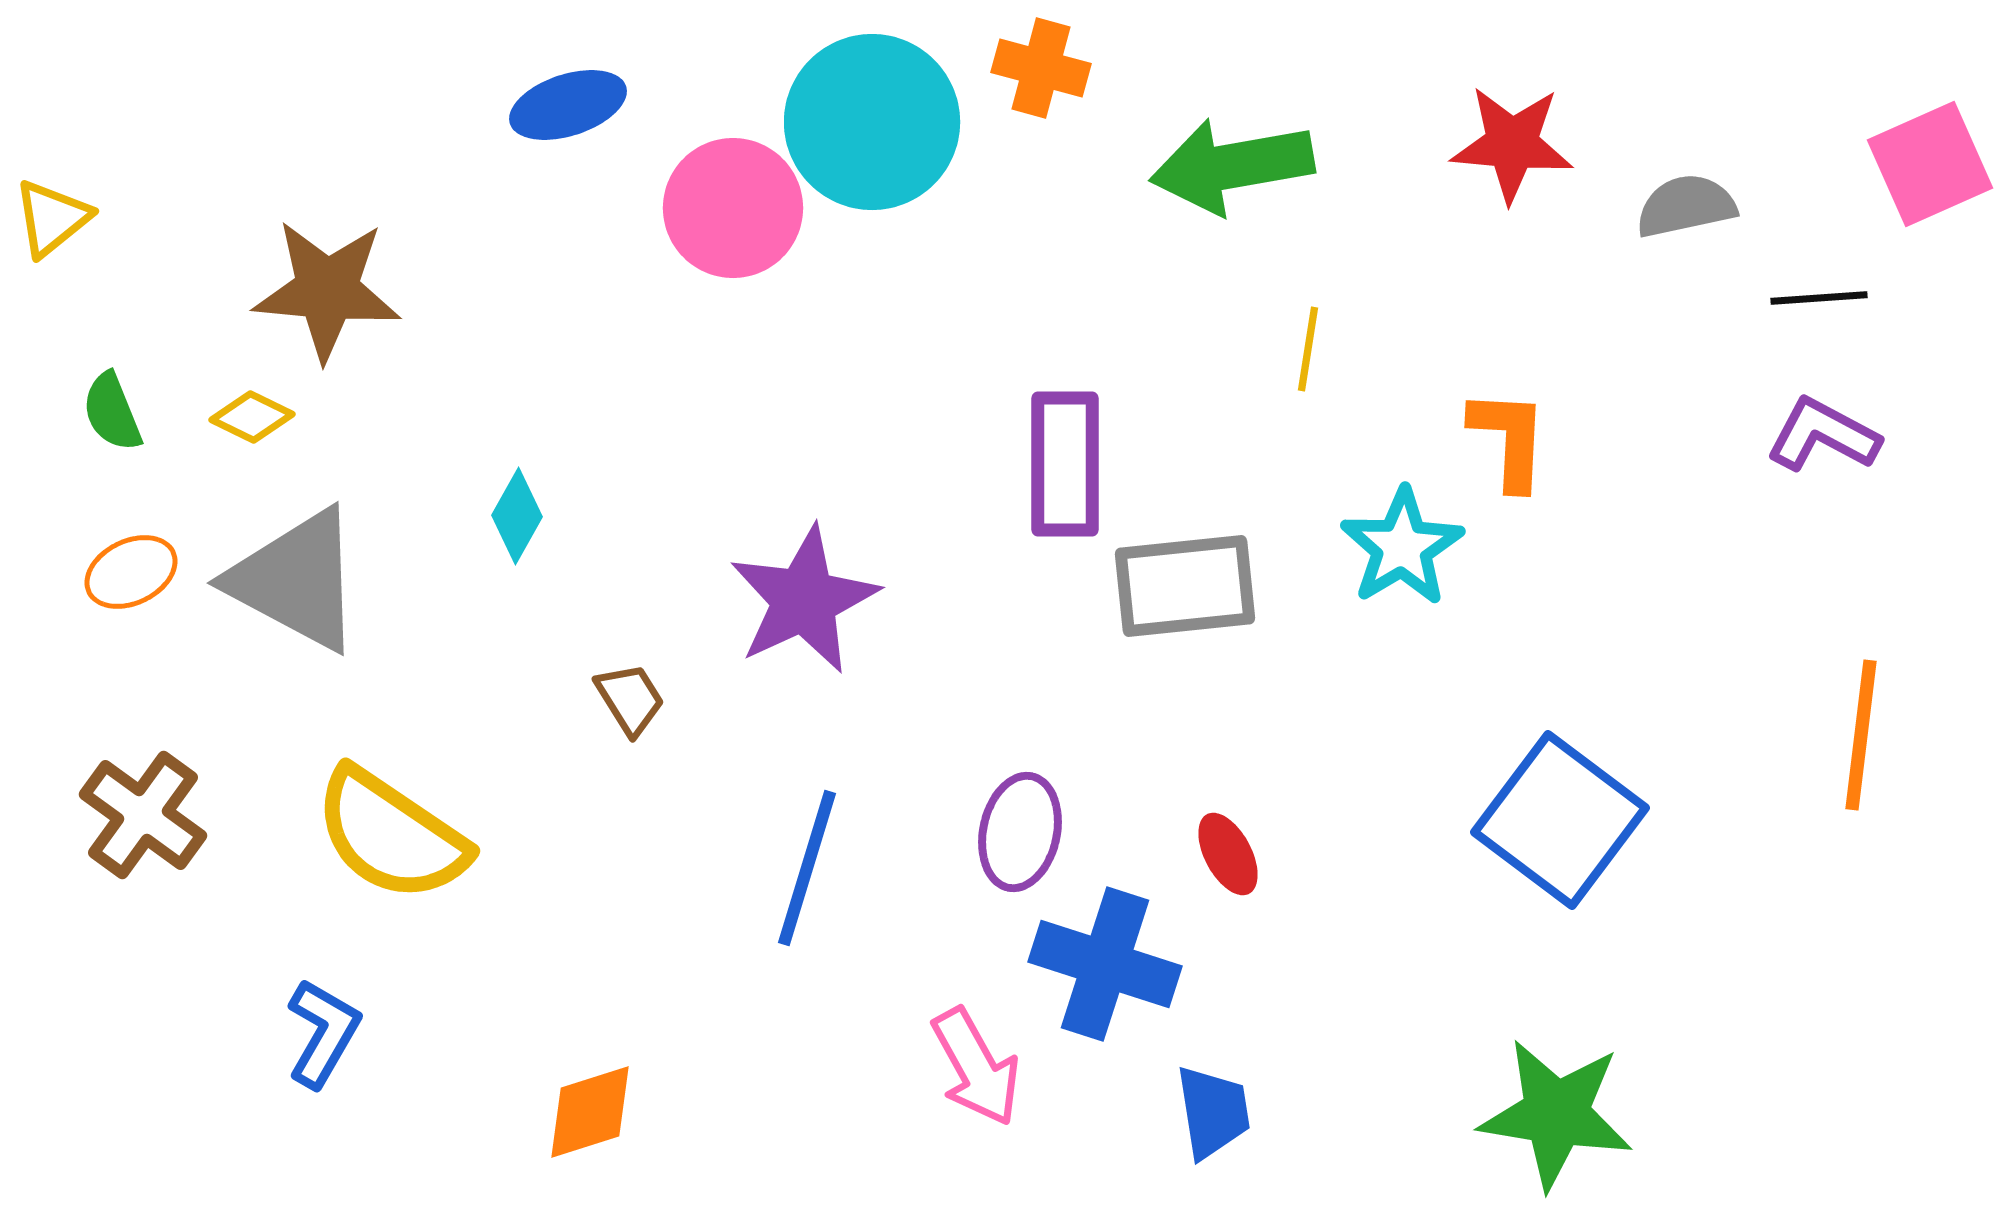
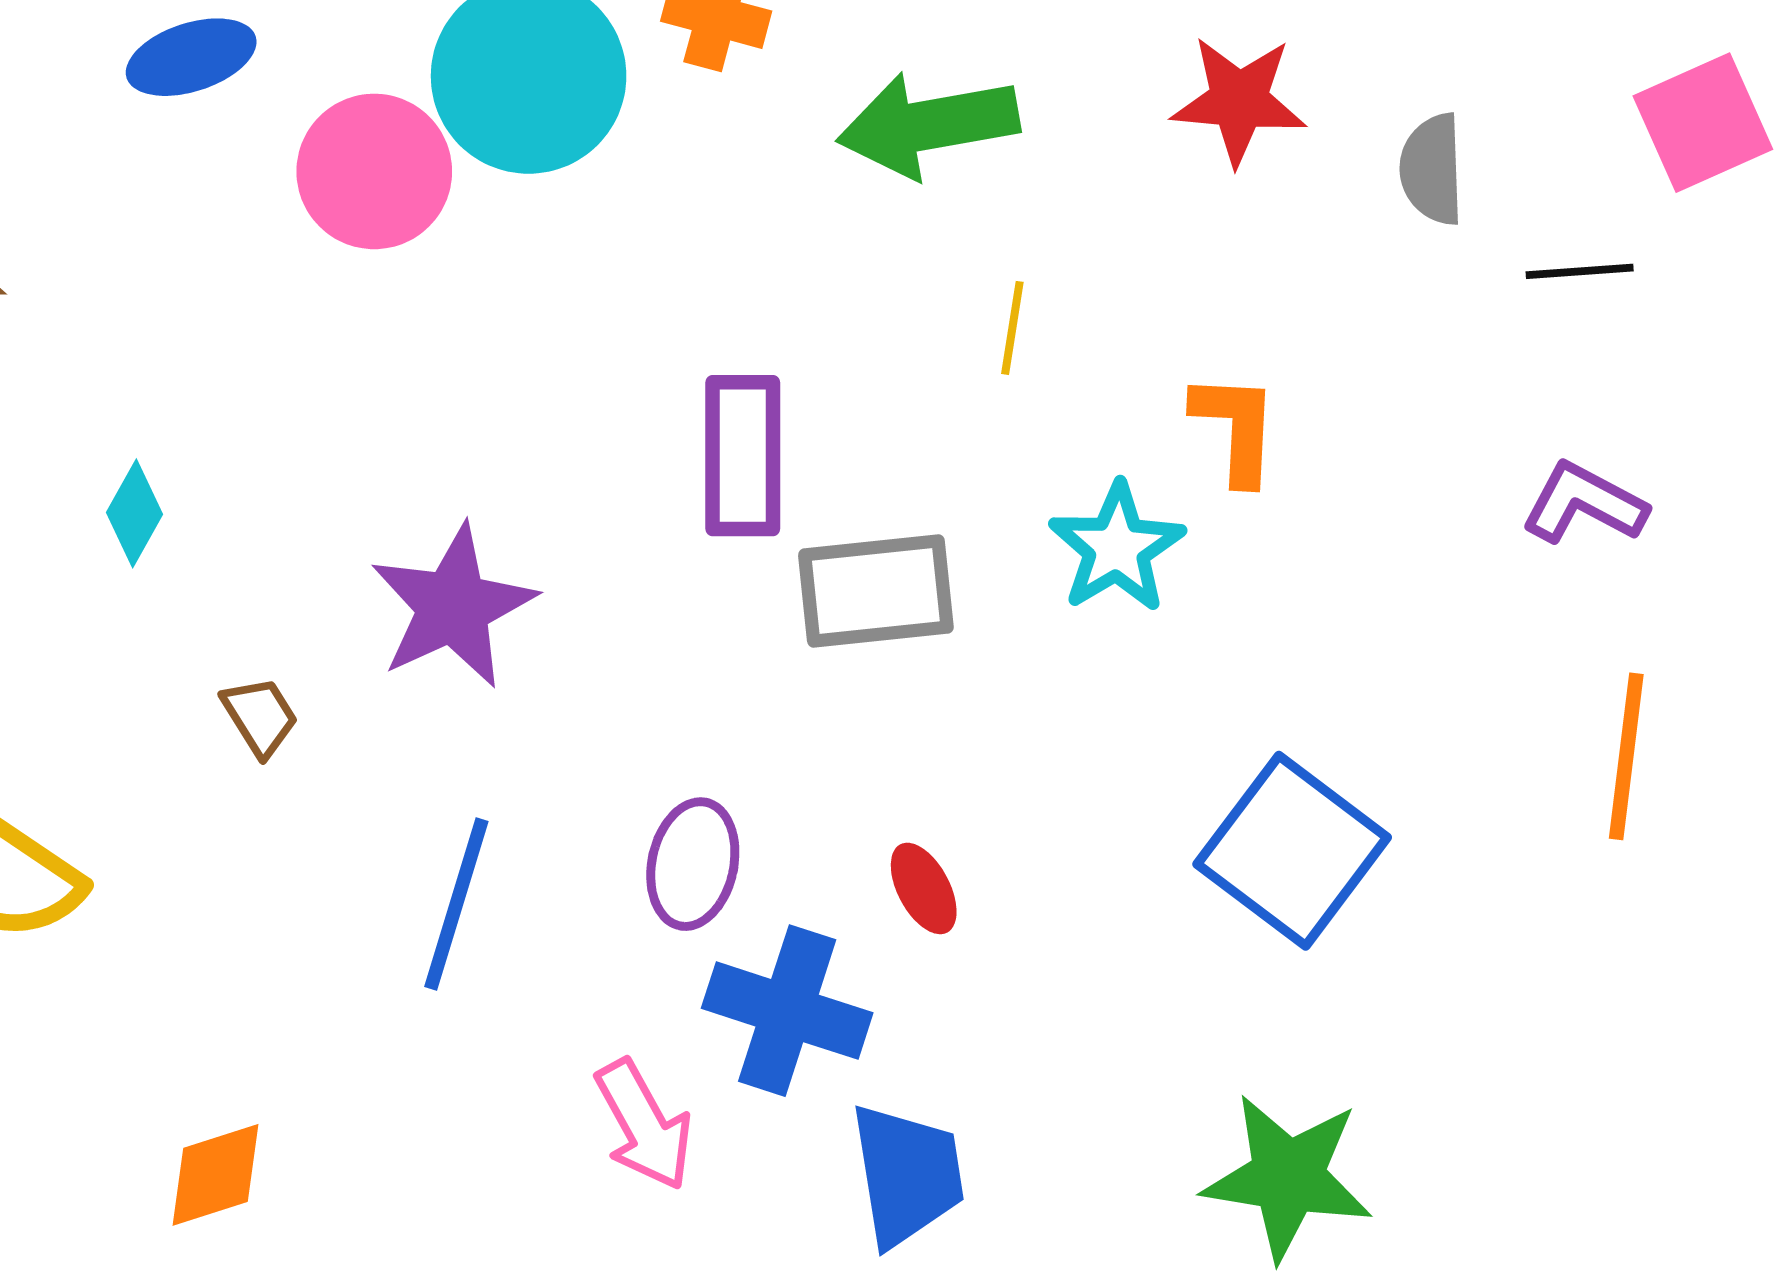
gray semicircle: (1686, 206) -> (1432, 169), turned -80
purple L-shape: (1823, 435) -> (1584, 503), moved
blue trapezoid: (1213, 1112) -> (907, 1175), size x1.4

